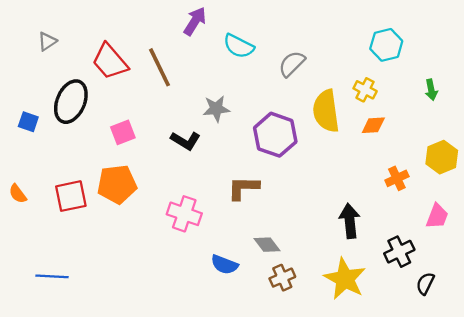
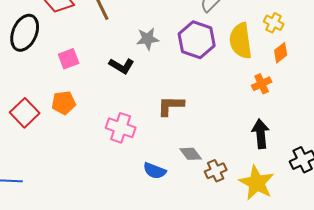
orange diamond: (373, 125) -> (281, 53), turned -35
purple hexagon: (275, 135) -> (197, 40), moved
orange cross: (397, 178) -> (262, 84), moved
orange pentagon: (117, 184) -> (64, 103), size x0.7
red square: (71, 196) -> (25, 113), turned -32
brown cross: (282, 278) -> (216, 171), moved

